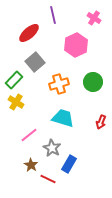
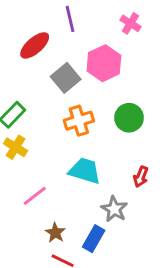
gray square: (35, 62) -> (66, 78), moved
gray star: (52, 148) -> (114, 209), moved
brown star: (31, 165) -> (55, 233), moved

